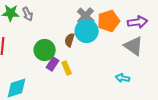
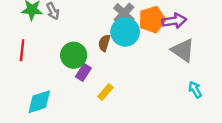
purple arrow: (138, 22) -> (174, 21), moved
yellow rectangle: (67, 68) -> (106, 92), moved, turned 64
cyan arrow: (123, 78) -> (195, 90), moved, turned 48

